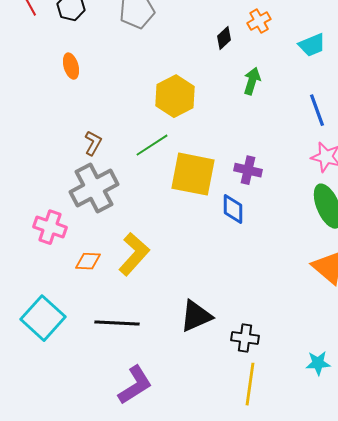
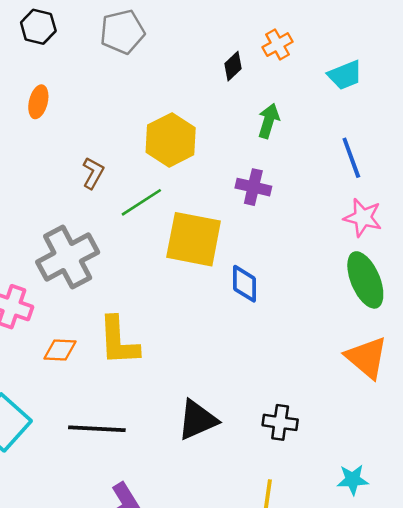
orange ellipse: (71, 66) -> (38, 102), turned 30
brown L-shape: (93, 143) -> (93, 173), moved
purple cross: (248, 170) -> (253, 187), moved
yellow L-shape: (134, 254) -> (118, 341), turned 135
black cross: (245, 338) -> (280, 422), moved

